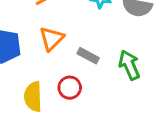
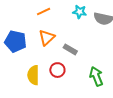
green arrow: (129, 65) -> (96, 76), moved

